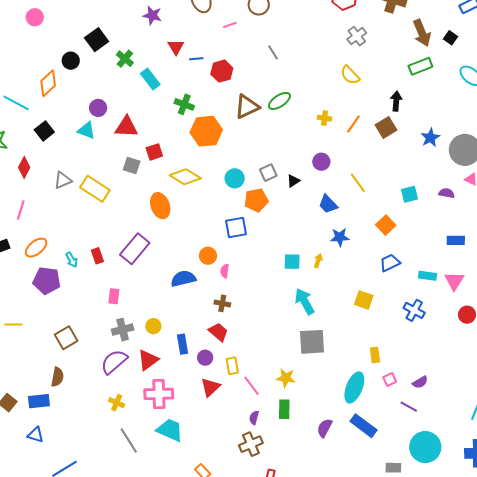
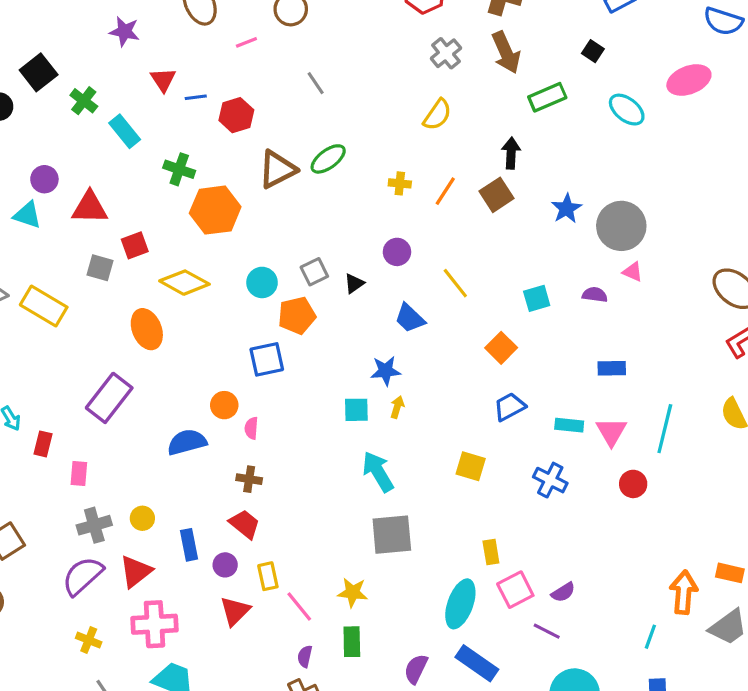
brown arrow: (422, 33) -> (506, 53), moved
yellow semicircle: (350, 75) -> (437, 115), turned -100
blue star: (340, 237) -> (386, 371), moved
red rectangle: (97, 256) -> (43, 444), moved, turned 35
pink square: (390, 380) -> (515, 590), size x1.6

